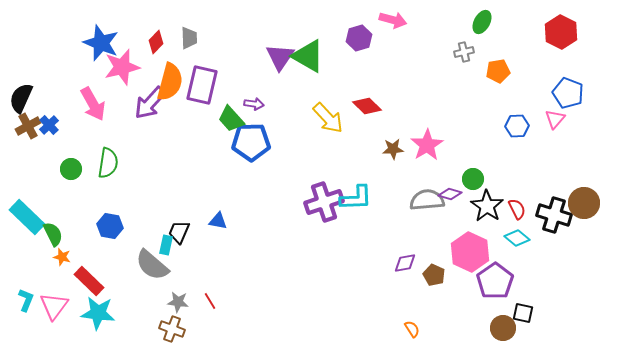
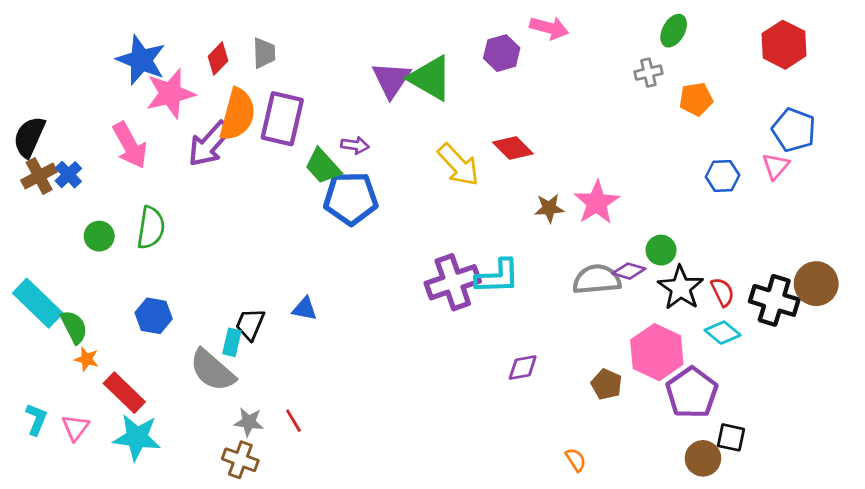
purple diamond: (405, 263) -> (523, 367), moved
pink triangle: (54, 306) -> (75, 428), size x0.7

